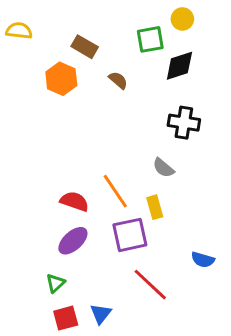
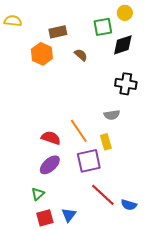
brown rectangle: (85, 47) -> (58, 32), turned -42
gray semicircle: (163, 168) -> (112, 115), turned -49
blue semicircle: (203, 260) -> (129, 205), moved

